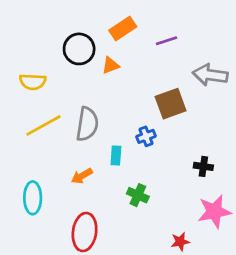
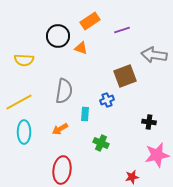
orange triangle: (110, 65) -> (81, 48), turned 40
yellow line: (44, 125) -> (19, 102), moved
cyan ellipse: (33, 198) -> (24, 132), moved

